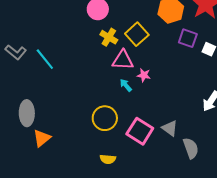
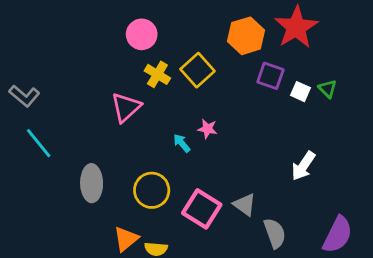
cyan line: (45, 59) -> (39, 143), moved
pink triangle: (123, 60) -> (126, 107), moved, turned -45
gray ellipse: (27, 113) -> (92, 183), moved
orange triangle: (42, 138) -> (126, 239), moved

